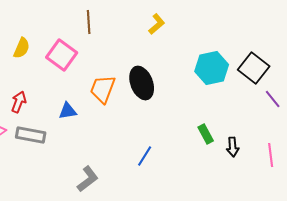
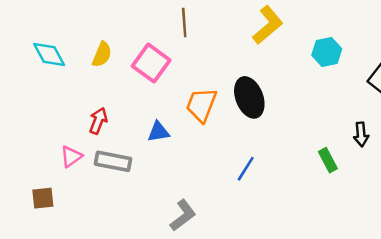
yellow L-shape: (157, 24) -> (268, 25), size x1.5
cyan hexagon: (212, 68) -> (327, 52), moved, size x0.7
black arrow: (233, 147) -> (361, 134), moved
blue line: (145, 156) -> (246, 169), moved

